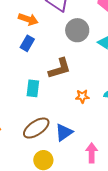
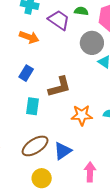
gray circle: (77, 30) -> (92, 43), moved
blue rectangle: (27, 43) -> (26, 73), moved
orange star: (82, 96) -> (82, 115), size x1.5

